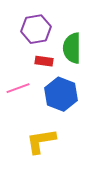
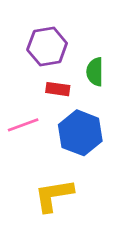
green semicircle: (72, 48) -> (95, 72), size x0.7

